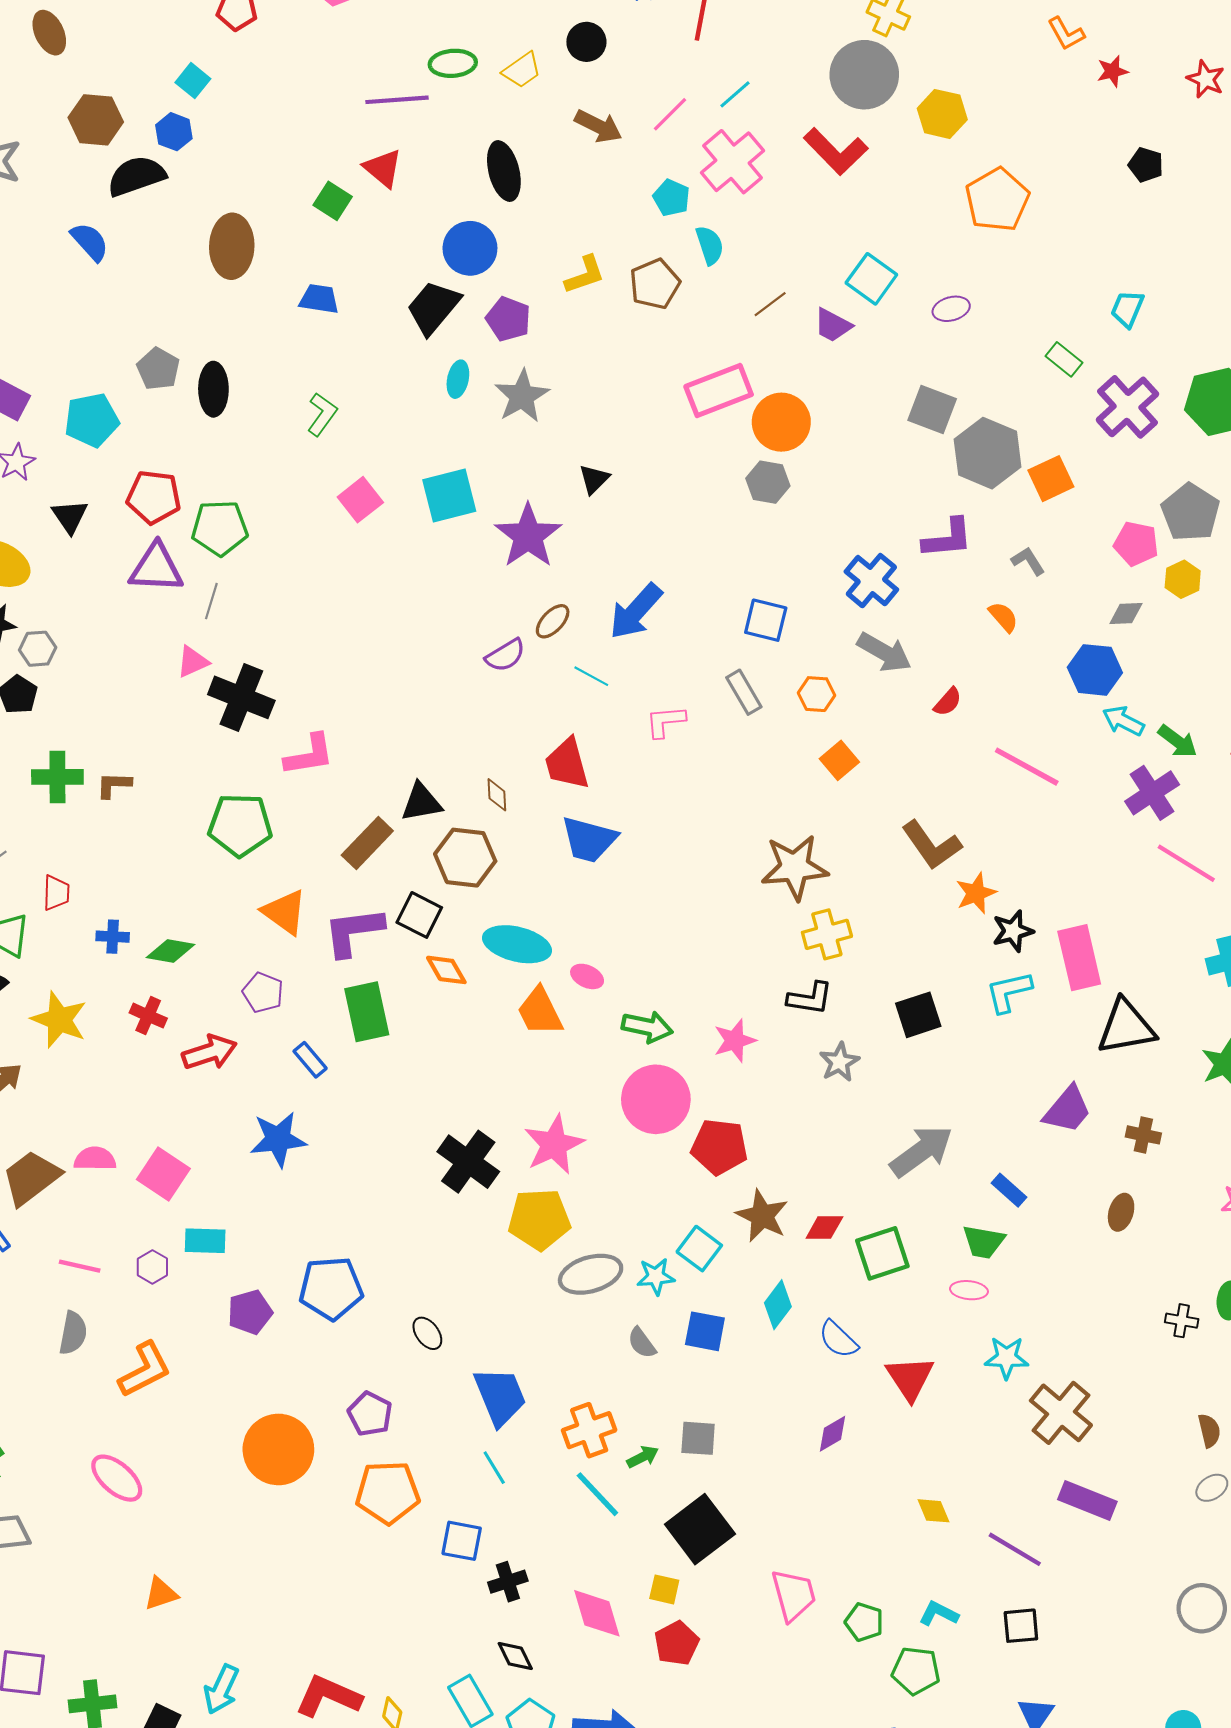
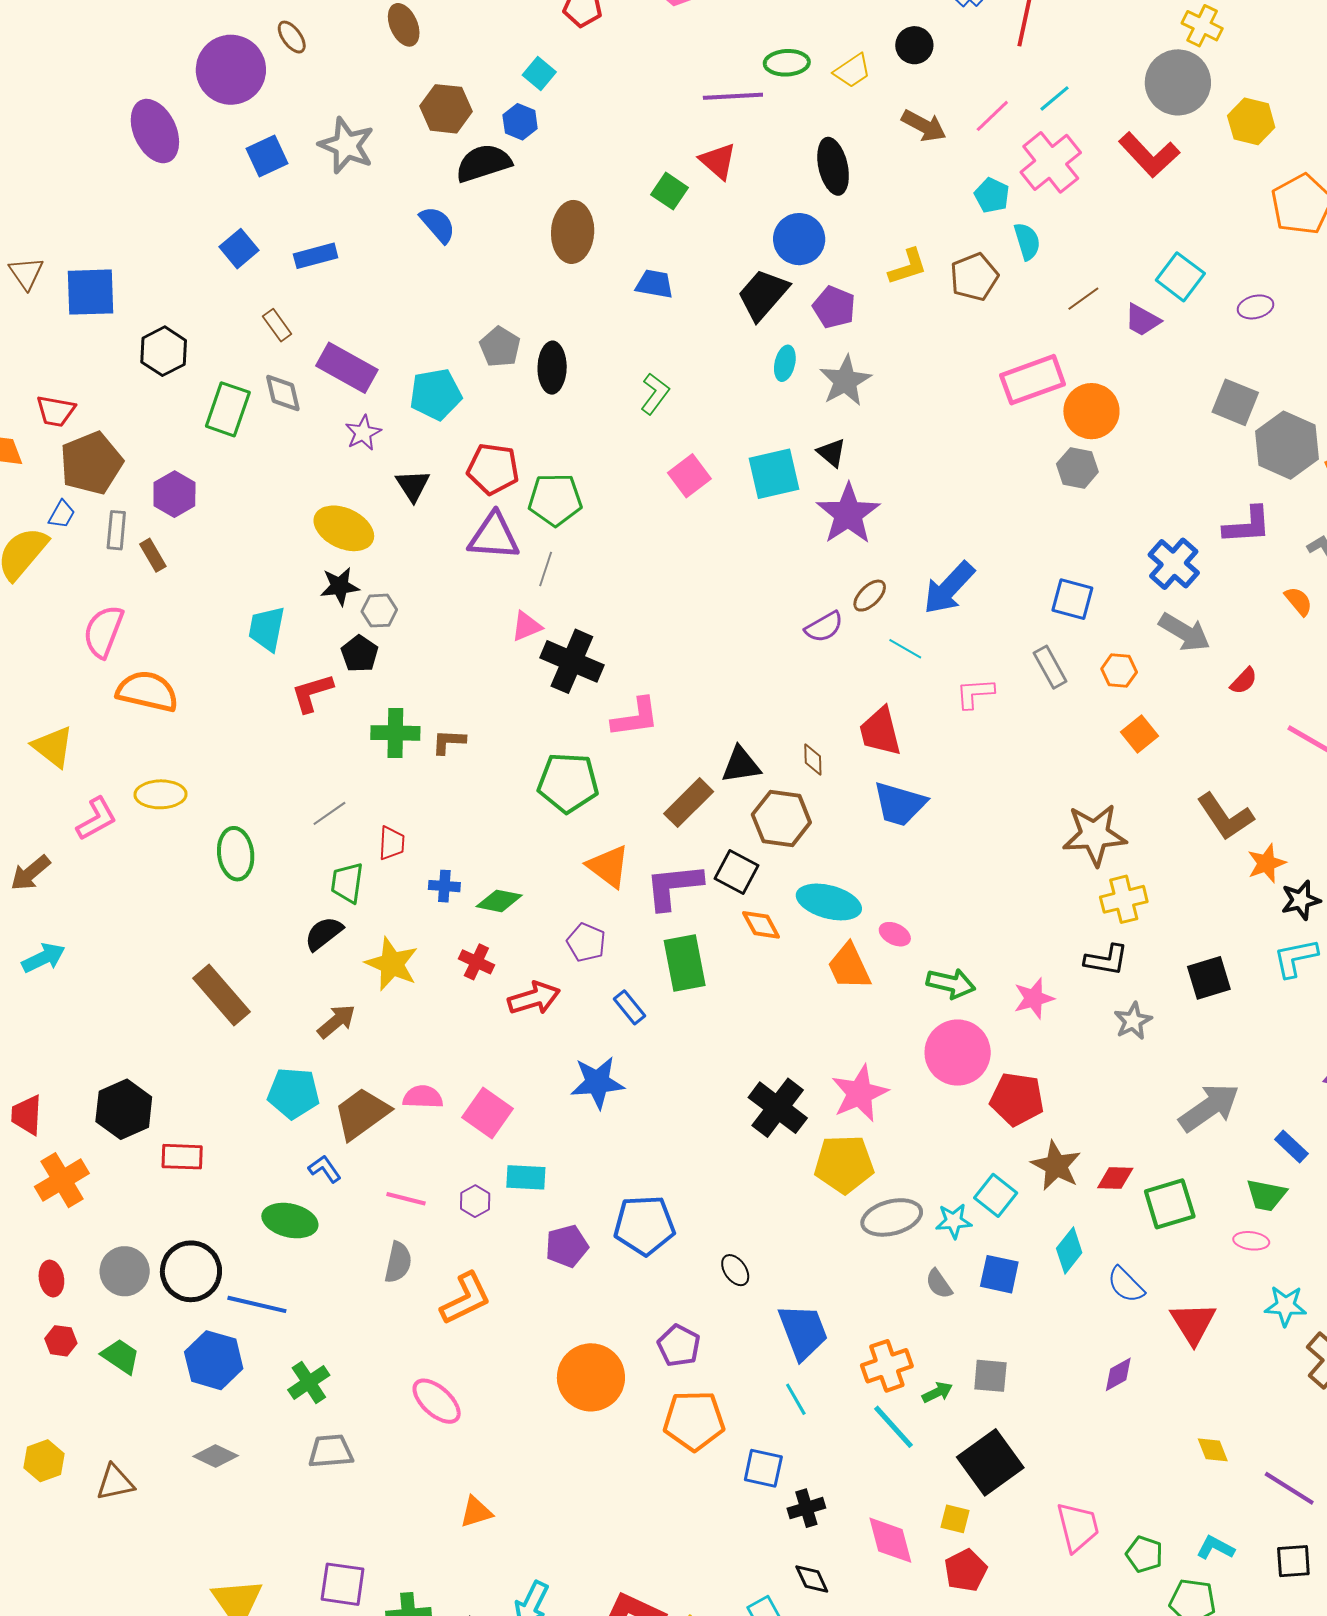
black triangle: (594, 479) -> (832, 453), moved, turned -36

